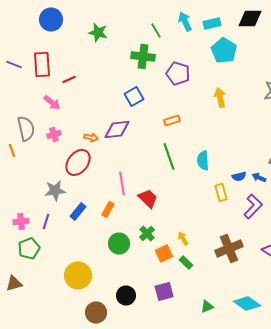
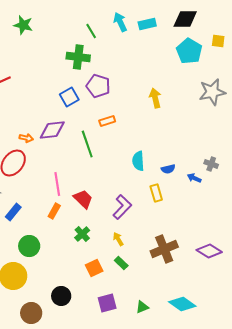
green star: (98, 32) -> (23, 25), moved
cyan pentagon: (224, 50) -> (189, 51), moved
purple pentagon: (178, 74) -> (98, 86), moved
green line: (169, 156) -> (87, 144), moved
blue semicircle: (239, 176) -> (168, 169), moved
purple L-shape: (253, 206) -> (122, 207), moved
orange rectangle: (108, 210) -> (54, 211), moved
green circle: (119, 244) -> (29, 246), moved
orange square: (164, 254) -> (94, 268), moved
purple square: (164, 292) -> (107, 303), moved

